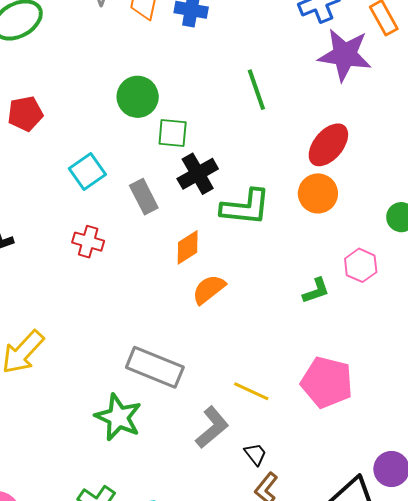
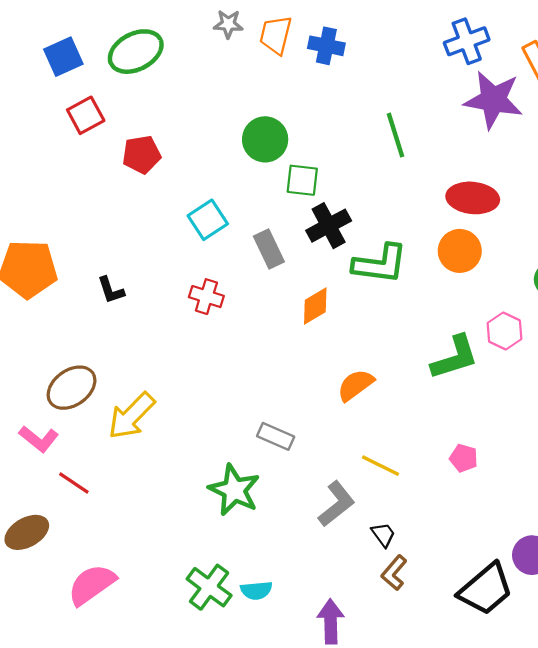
red ellipse: (328, 145) -> (473, 198), turned 54
orange semicircle: (209, 289) -> (356, 385), moved
green L-shape: (316, 291) -> (455, 357), size x1.6
gray rectangle: (155, 367) -> (276, 436), size x0.6
pink pentagon: (327, 382) -> (464, 458), size x0.5

